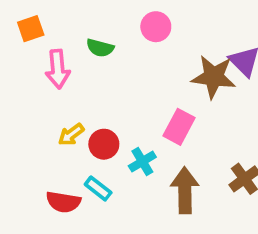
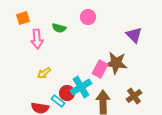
brown star: (214, 77) -> (116, 63), moved
red circle: (104, 144) -> (67, 93), moved
cyan cross: (142, 162) -> (81, 87), size x1.5

